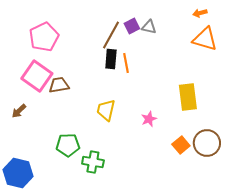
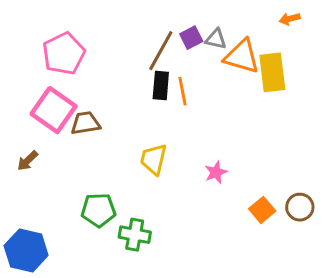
orange triangle: (205, 39) -> (242, 56), moved
yellow rectangle: (188, 97) -> (272, 72), moved
brown circle: (207, 143) -> (300, 207), size x0.7

